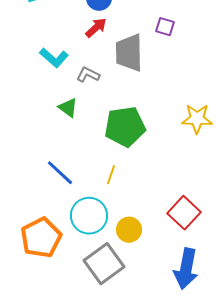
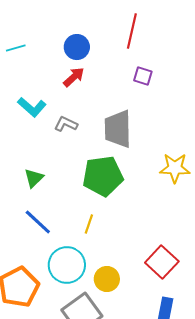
gray trapezoid: (129, 53) -> (118, 129), moved
green triangle: (68, 108) -> (34, 178), moved, turned 40

